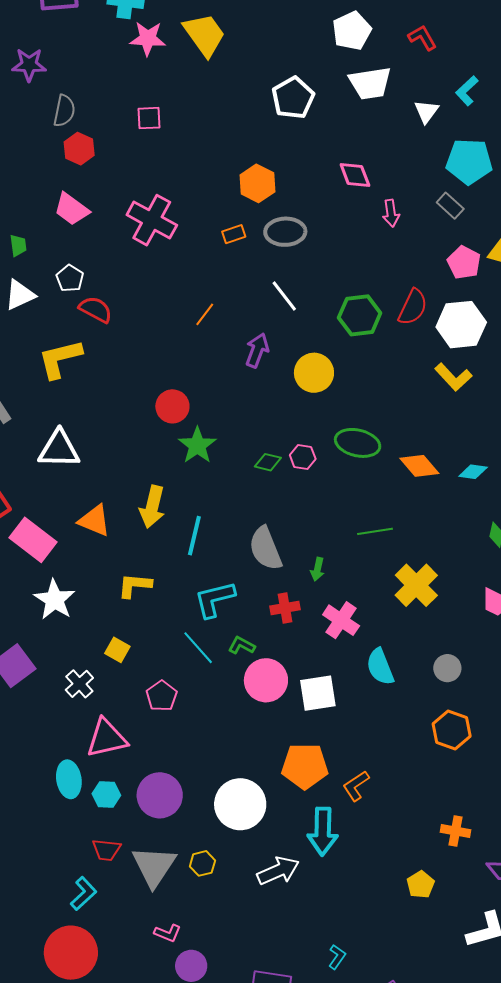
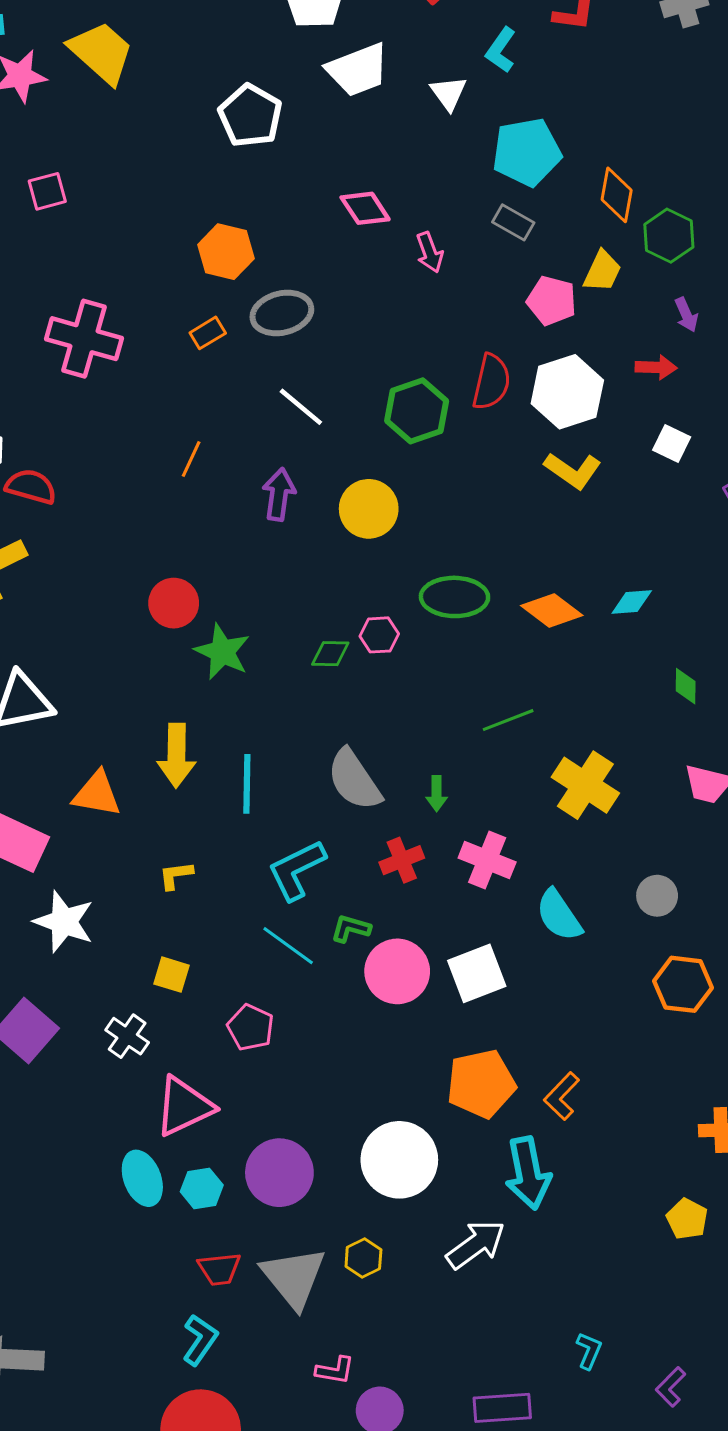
yellow L-shape: (135, 585) -> (176, 875), size x0.7

